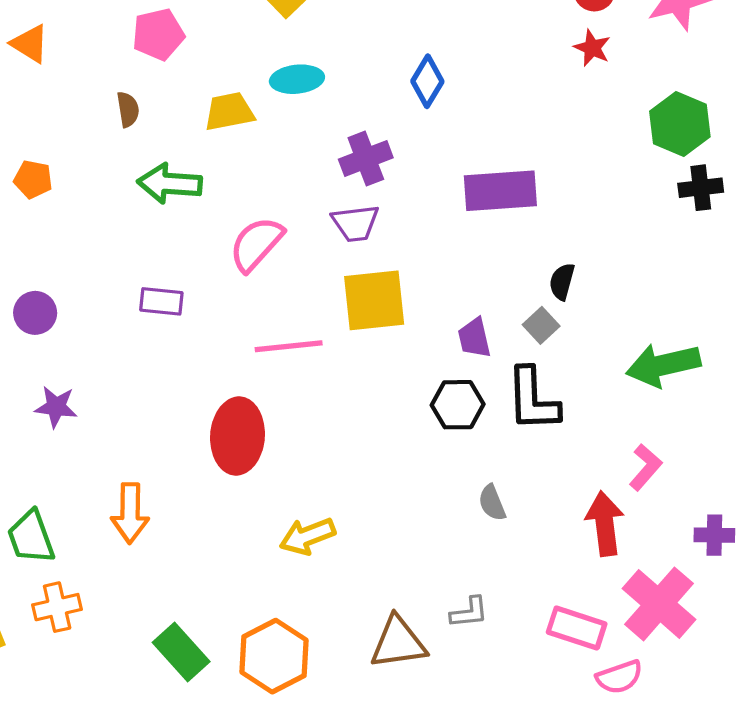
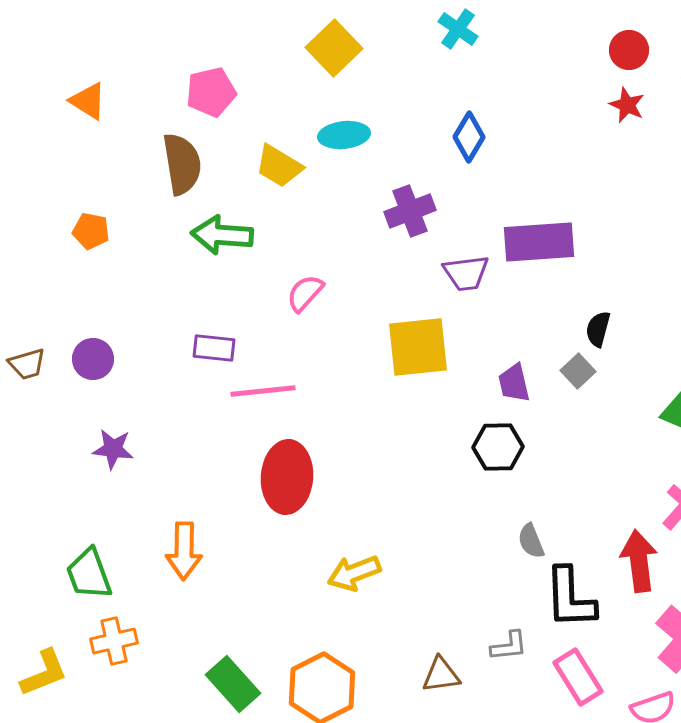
brown semicircle: (128, 109) -> (182, 164), size x1.8
yellow trapezoid: (229, 112) -> (279, 166), turned -138
purple trapezoid: (355, 223) -> (466, 273), moved
pink semicircle: (256, 244) -> (305, 293), size x0.7
pink line: (289, 346) -> (263, 391), moved
black L-shape: (533, 399) -> (570, 598), moved
pink rectangle: (577, 628) -> (578, 677), moved, turned 40
brown triangle: (398, 643) -> (441, 675), size x0.7

